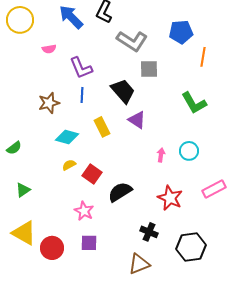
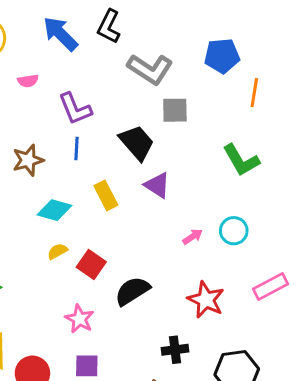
pink arrow: (161, 155) -> (193, 237), turned 48
black cross: (149, 232) -> (175, 350), turned -30

